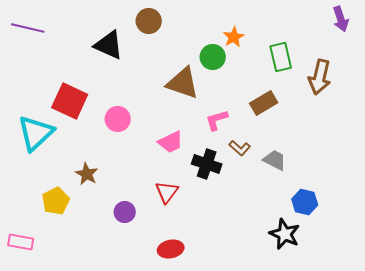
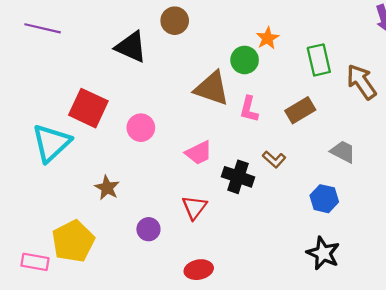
brown arrow: (320, 77) -> (361, 82), turned 132
pink L-shape: (217, 120) -> (249, 109), moved, turned -60
gray trapezoid: (275, 160) -> (343, 152), moved
yellow pentagon: (56, 201) -> (73, 241), moved, size x1.4
blue hexagon: (305, 202) -> (324, 199), moved

